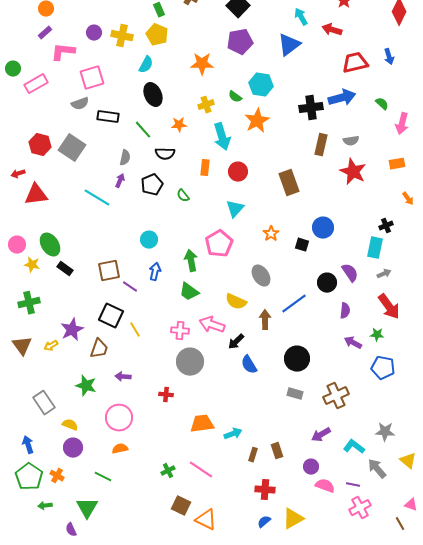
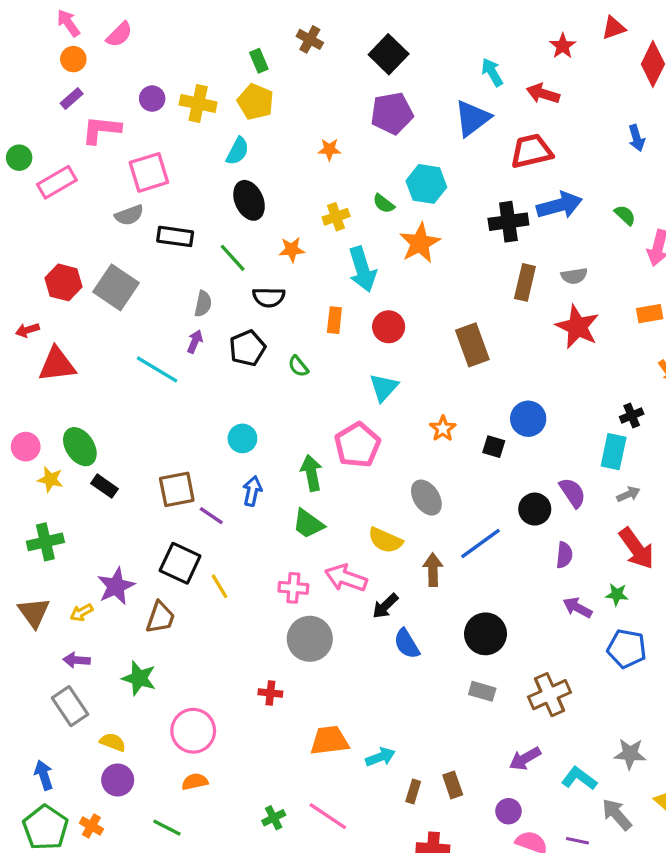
red trapezoid: (355, 63) -> (531, 151), moved
orange star: (202, 64) -> (329, 149), size x0.6
purple arrow: (123, 377) -> (77, 660), moved

